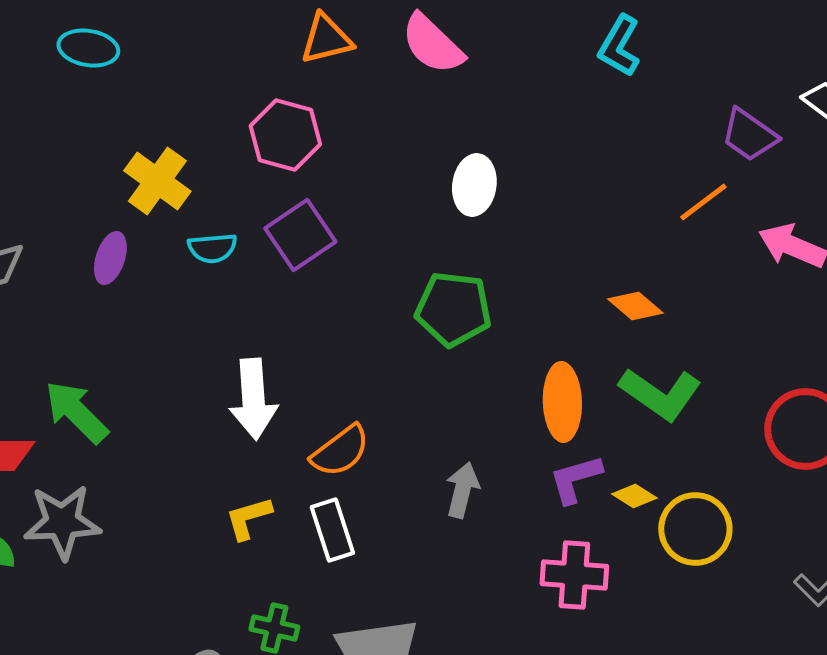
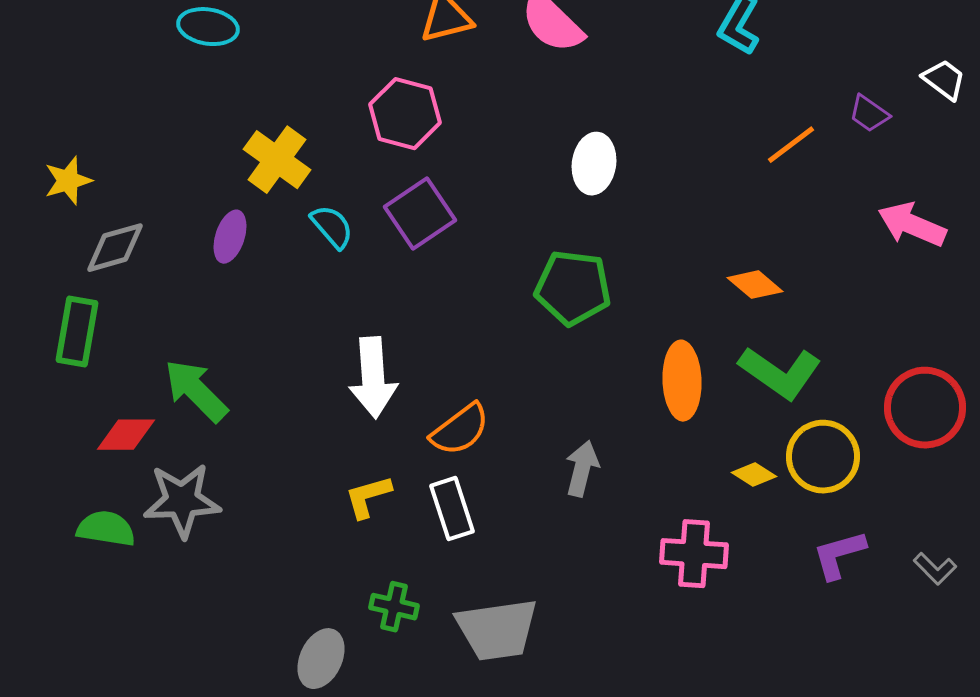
purple trapezoid: (749, 135) -> (869, 114), size x0.7
orange line: (703, 202) -> (791, 145), moved
cyan semicircle: (212, 248) -> (332, 227), turned -126
purple L-shape: (575, 479) -> (839, 555), moved
yellow circle: (695, 529) -> (823, 457), moved

